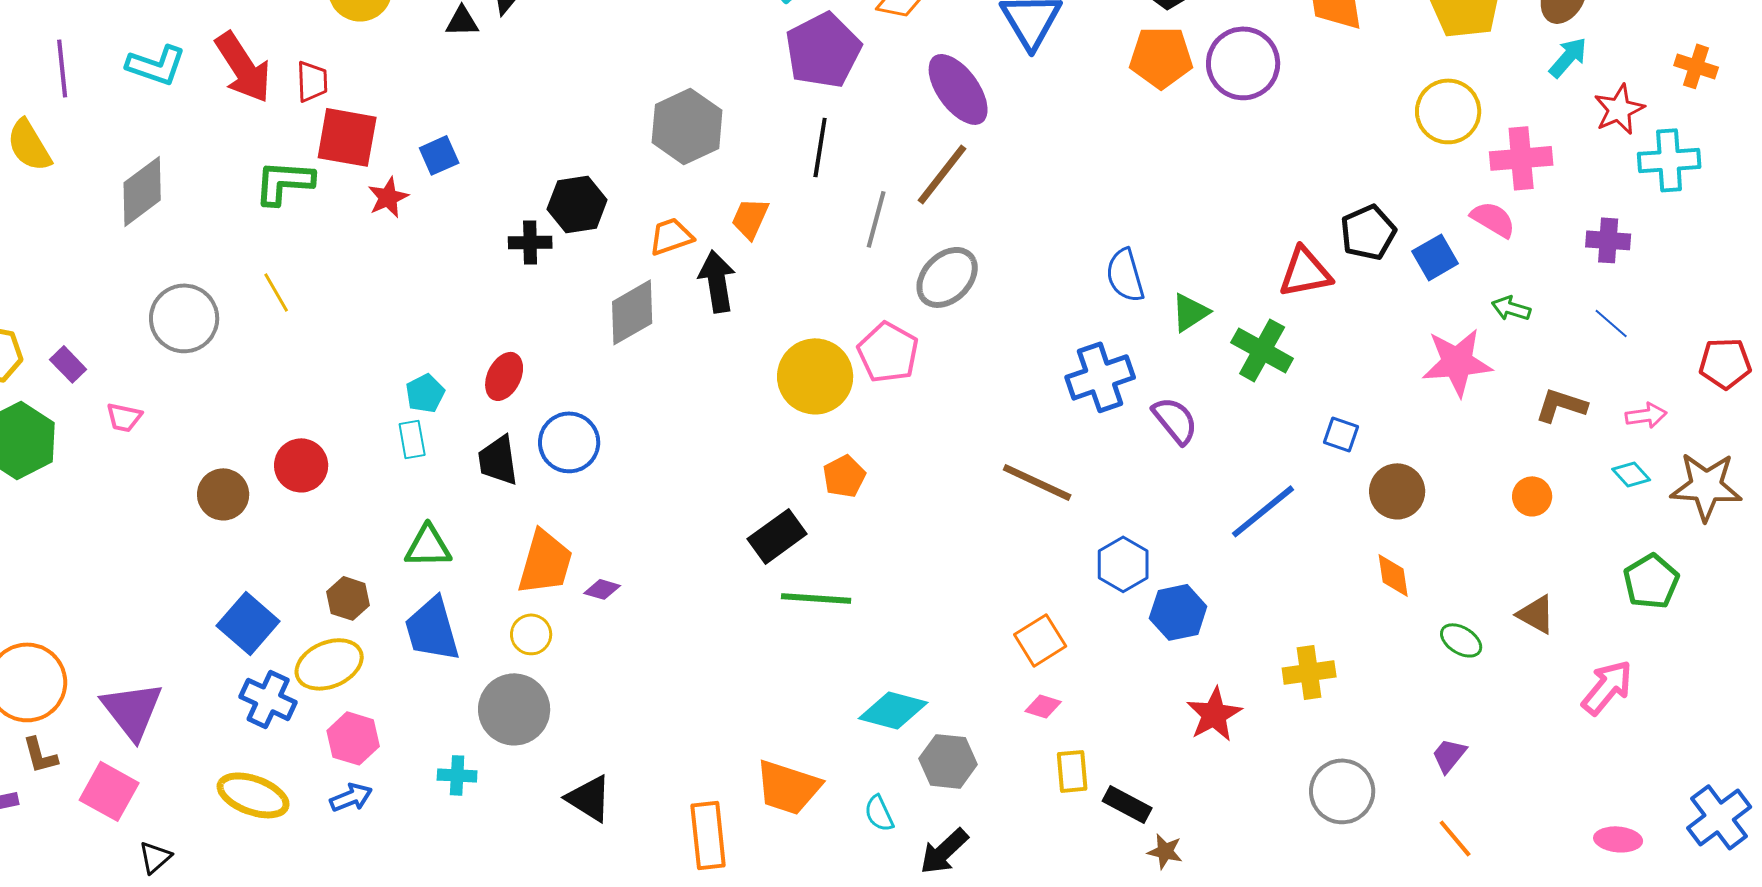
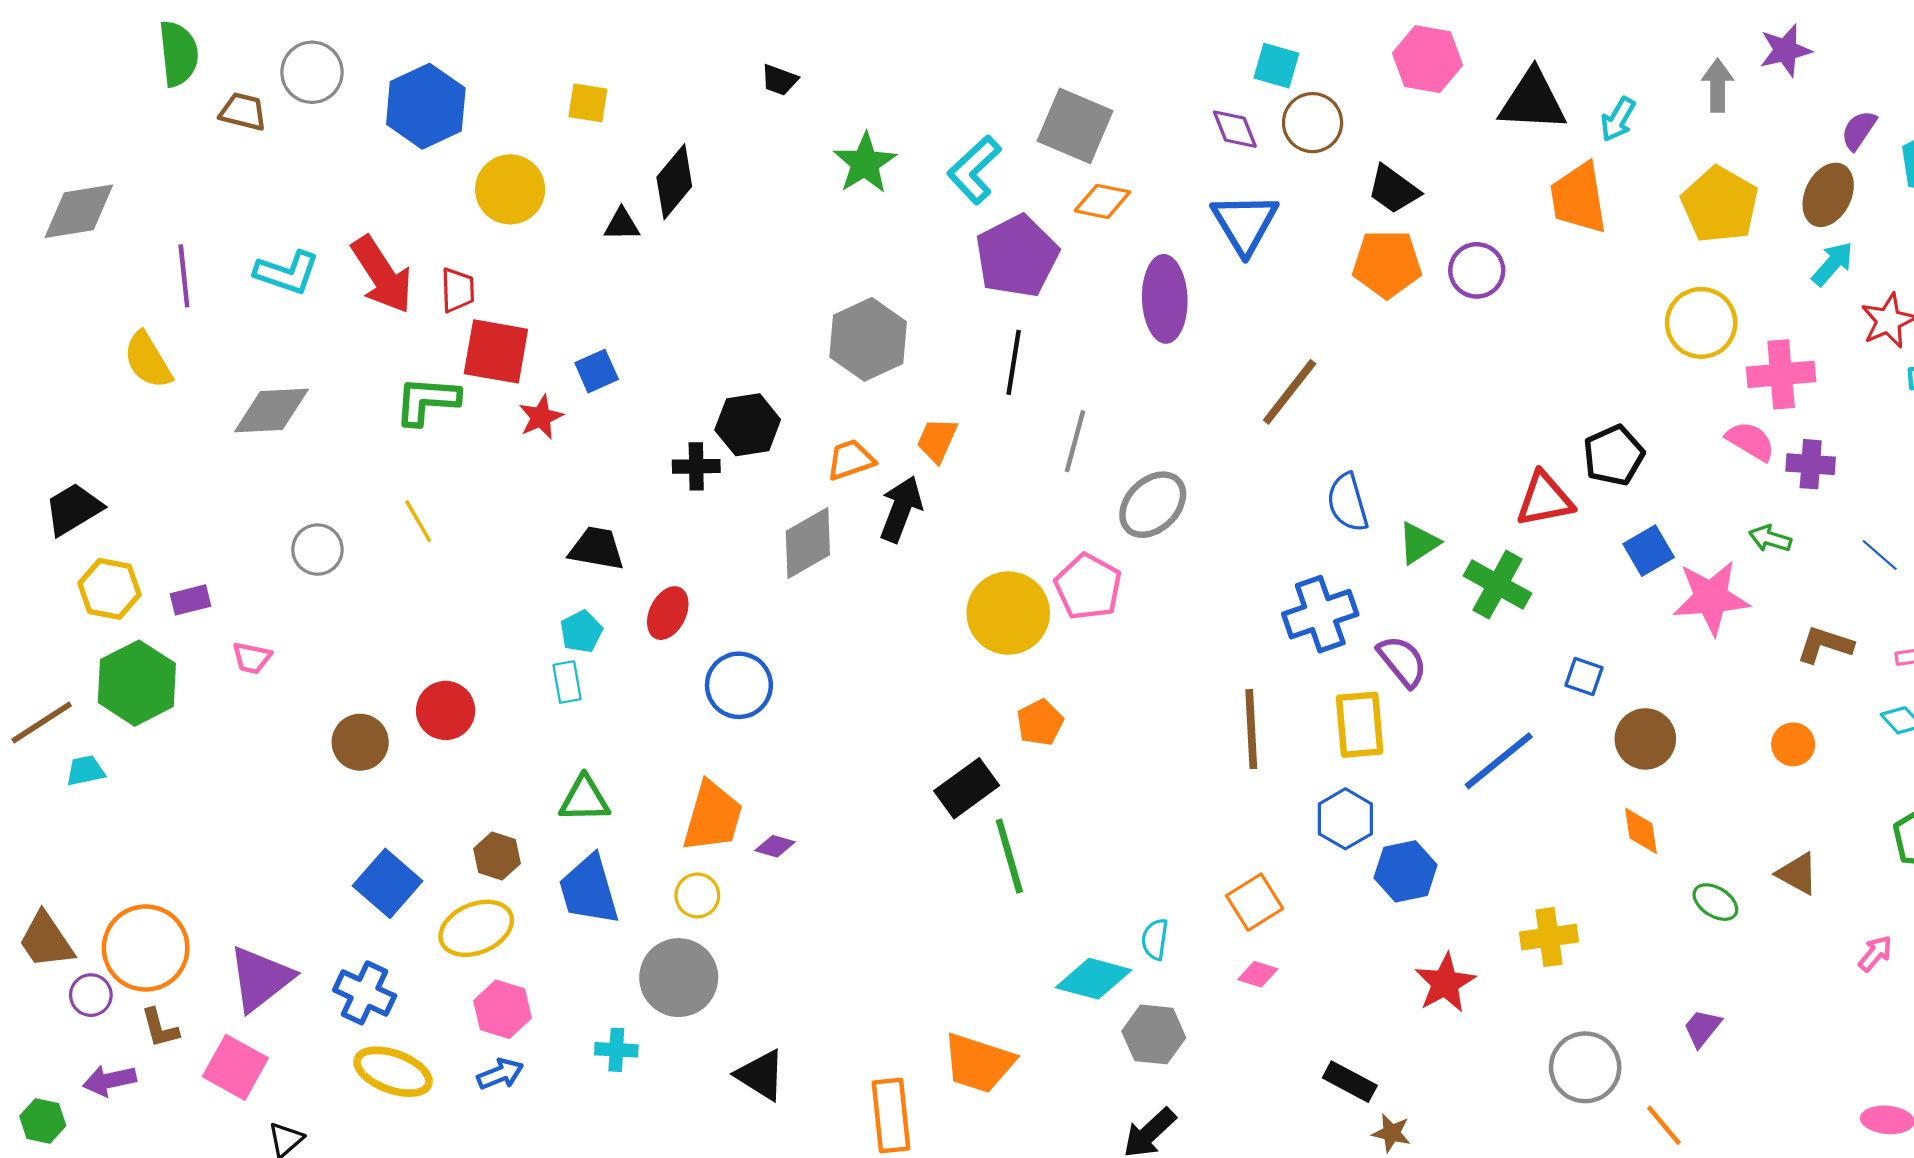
purple circle: (1243, 63) -> (1477, 270), size x0.7
purple ellipse: (958, 89) -> (1165, 299), turned 34
brown line: (942, 174) -> (1290, 392), moved
gray diamond: (142, 191) -> (271, 411), turned 34
purple cross: (1608, 240) -> (1811, 464), moved
blue square: (1435, 257) -> (1649, 551), moved
black arrow: (717, 281) -> (901, 509), turned 30
gray circle: (184, 318) -> (317, 550), size x0.7
purple rectangle: (68, 364) -> (190, 600), turned -60
black trapezoid: (498, 460) -> (597, 548), moved, turned 108
brown line: (1037, 482) -> (1251, 729), turned 62
green line: (816, 598) -> (1009, 856), turned 70
pink arrow: (1607, 687) -> (1875, 953), size x0.6
blue cross: (268, 699) -> (365, 993), moved
purple triangle: (132, 710) -> (261, 979), turned 30
yellow rectangle: (1072, 771) -> (1360, 725), moved, size x1.4
cyan semicircle: (879, 813) -> (1155, 939), moved, turned 33
orange line: (1455, 838) -> (1664, 1125), moved

